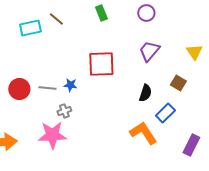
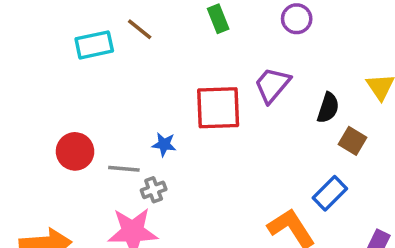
purple trapezoid: (149, 51) -> (272, 85), moved
gray line: (47, 88) -> (124, 169), moved
black semicircle: (145, 93) -> (328, 108), moved

